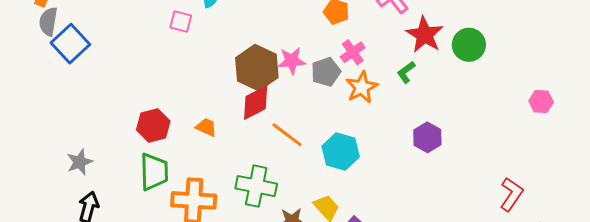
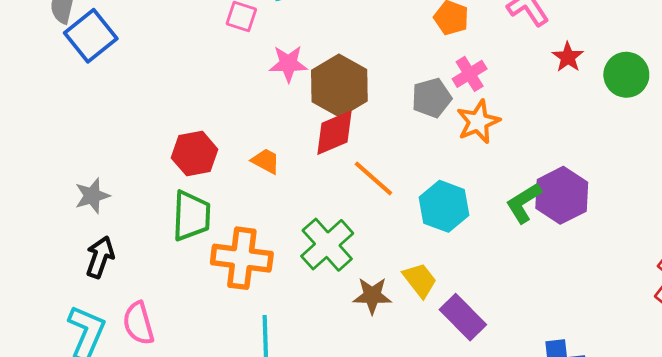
red star: (425, 35) -> (568, 57), size x0.6
pink star: (292, 61) -> (288, 64), moved
green L-shape: (406, 72) -> (524, 203), moved, size x1.4
purple hexagon: (427, 137) -> (562, 195), size x1.4
green cross: (256, 186) -> (327, 245), turned 33

